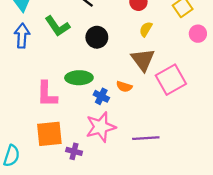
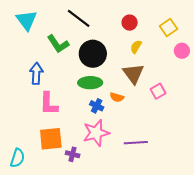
blue arrow: (22, 36) -> (36, 73), moved
black circle: (97, 37) -> (93, 54), size x1.4
green ellipse: (79, 78) -> (90, 83), moved
pink square: (171, 80) -> (158, 91), size x0.6

